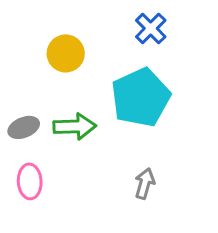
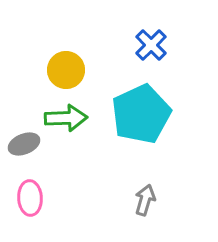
green arrow: (75, 126) -> (66, 118), moved

